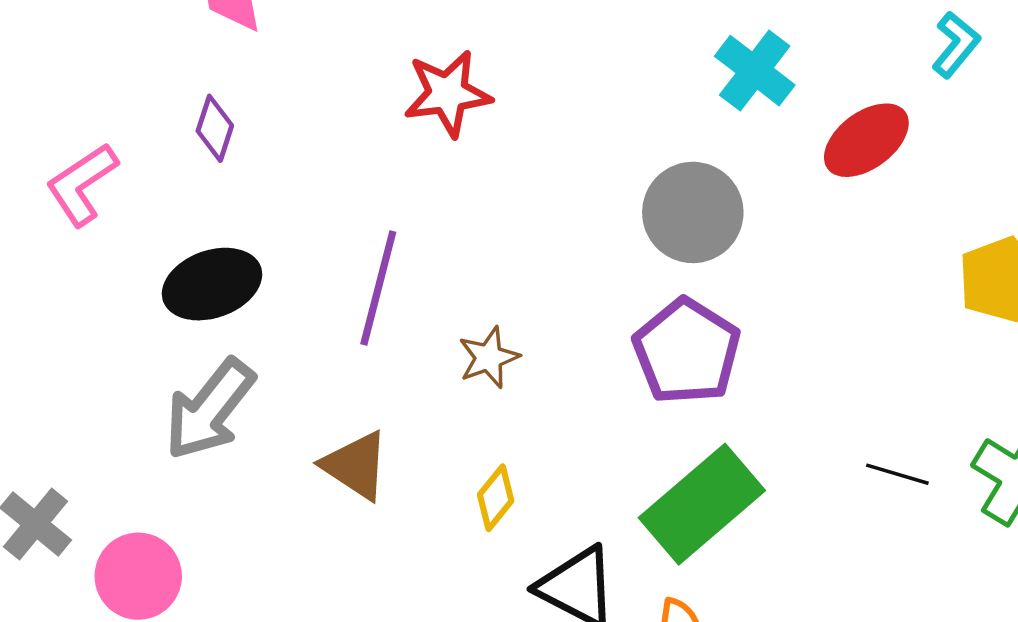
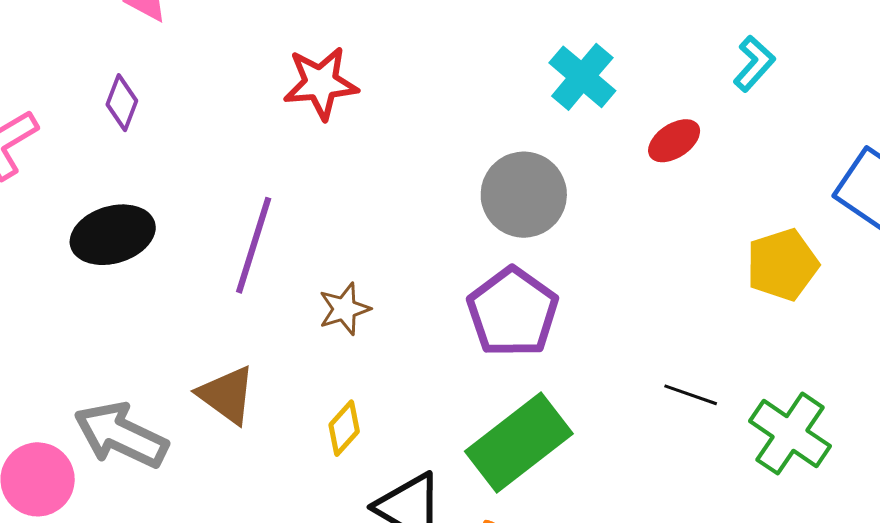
red ellipse: (866, 140) -> (674, 141), size x0.7
gray arrow: (210, 409) -> (121, 435), moved, turned 74
black line: (897, 474) -> (691, 395), moved

